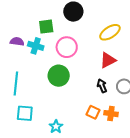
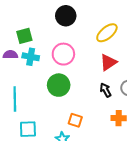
green square: (46, 27) -> (24, 36), moved
orange square: (93, 112) -> (75, 120), moved

